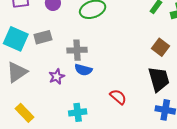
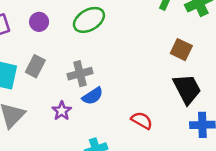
gray rectangle: (43, 37) -> (35, 66), turned -36
blue semicircle: (83, 70) -> (93, 96), turned -36

